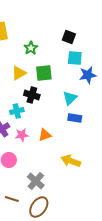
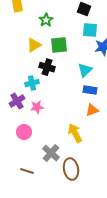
orange triangle: (45, 135) -> (92, 110), moved
yellow arrow: (71, 161) -> (75, 133), moved, turned 42
brown ellipse: (39, 207) -> (71, 169), moved, turned -45

